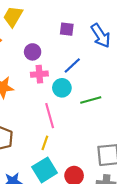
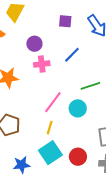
cyan circle: (62, 88) -> (78, 108), moved
pink line: (50, 116) -> (53, 102), turned 55

